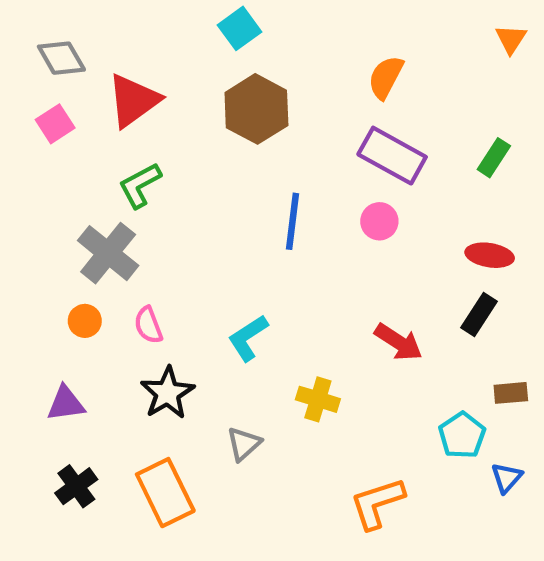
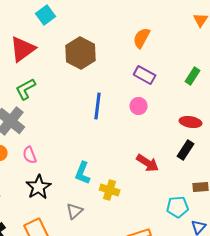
cyan square: (239, 28) -> (46, 15), moved
purple rectangle: (392, 156) -> (145, 75), size x0.7
cyan L-shape: (248, 338) -> (83, 173), moved, turned -35
cyan pentagon: (462, 435) -> (178, 207), turned 30

